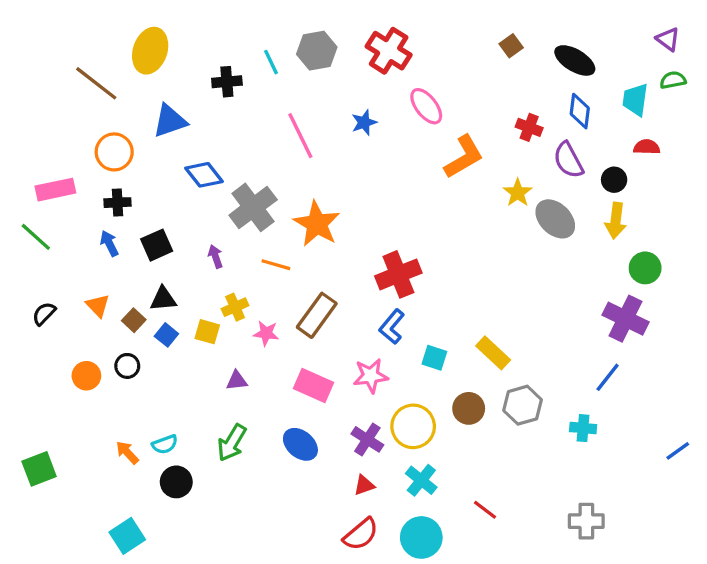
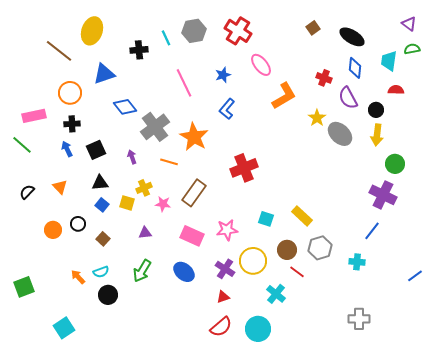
brown square: (134, 320) -> (103, 239), moved
blue L-shape: (392, 327) -> (227, 109), moved
cyan cross: (421, 480) -> (276, 294), moved
red line: (485, 510) -> (297, 272), moved
cyan square: (127, 536) -> (64, 328), moved

